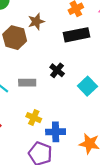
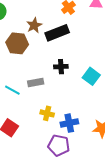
black rectangle: (76, 35) -> (57, 33), moved
black cross: (57, 70) -> (61, 67), turned -32

